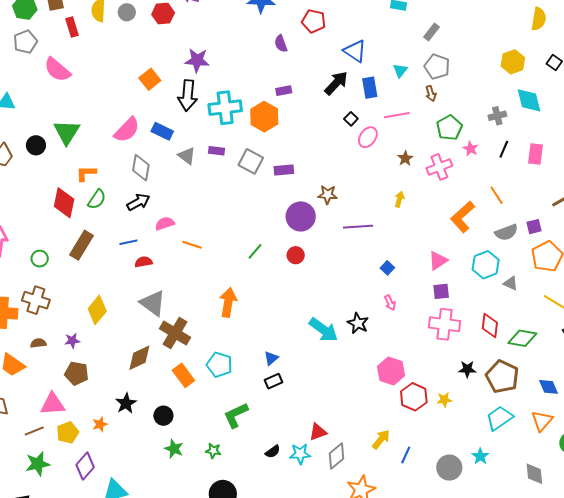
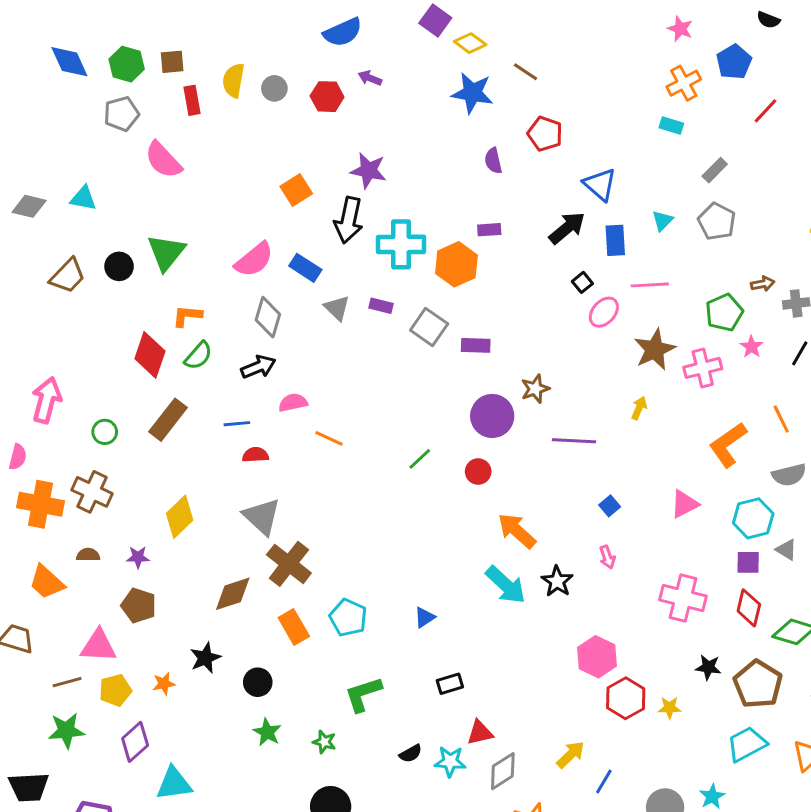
brown arrow: (431, 93) -> (763, 284), moved, turned -91
brown star: (405, 158) -> (655, 350), size x1.8
brown star: (328, 195) -> (535, 389), turned -30
purple square: (441, 291) -> (748, 562), moved
orange arrow: (228, 302) -> (517, 531), moved, turned -64
black rectangle: (273, 381) -> (450, 684), moved

